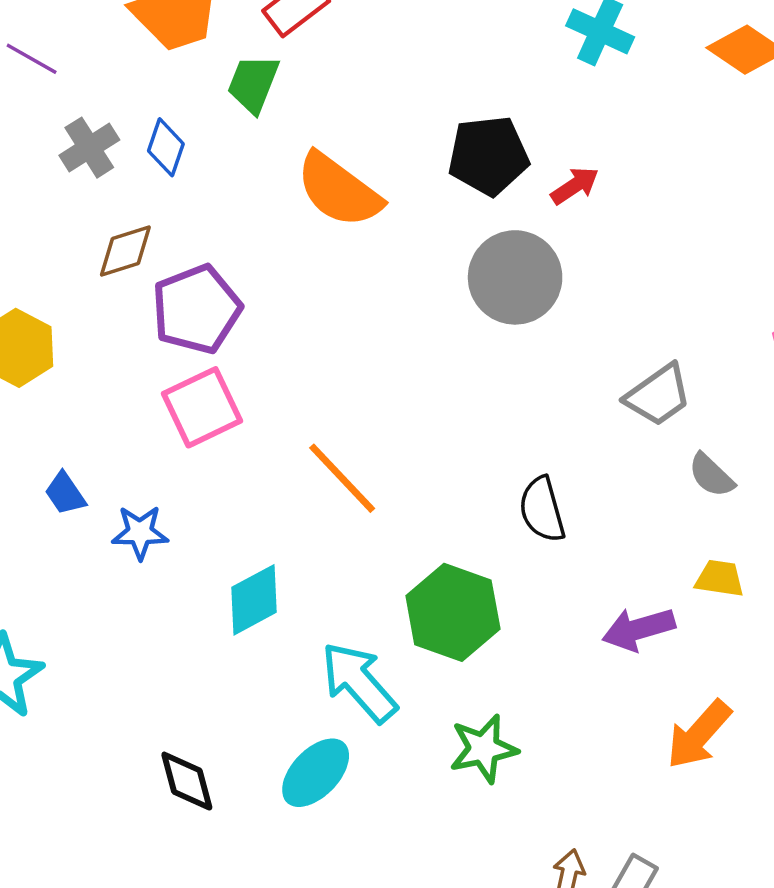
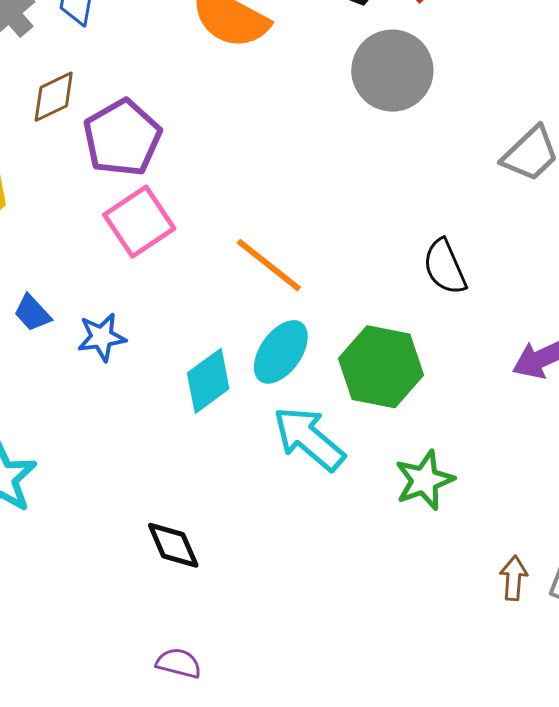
cyan ellipse: (316, 773) -> (281, 352), moved

